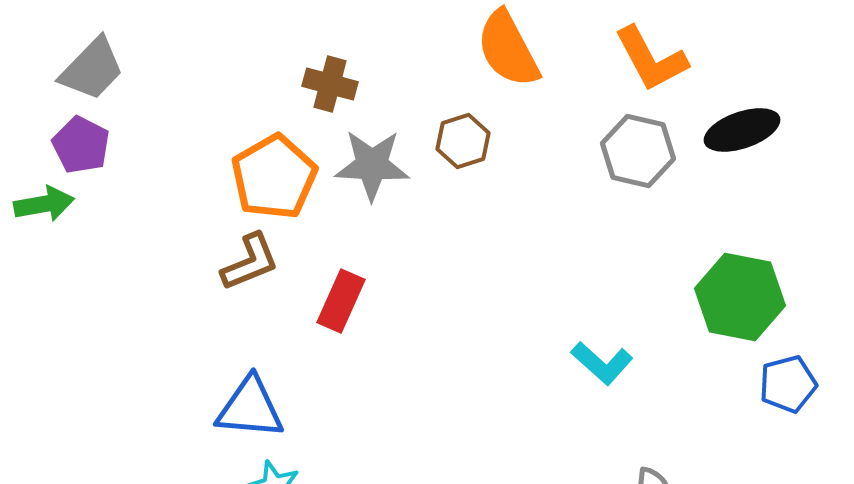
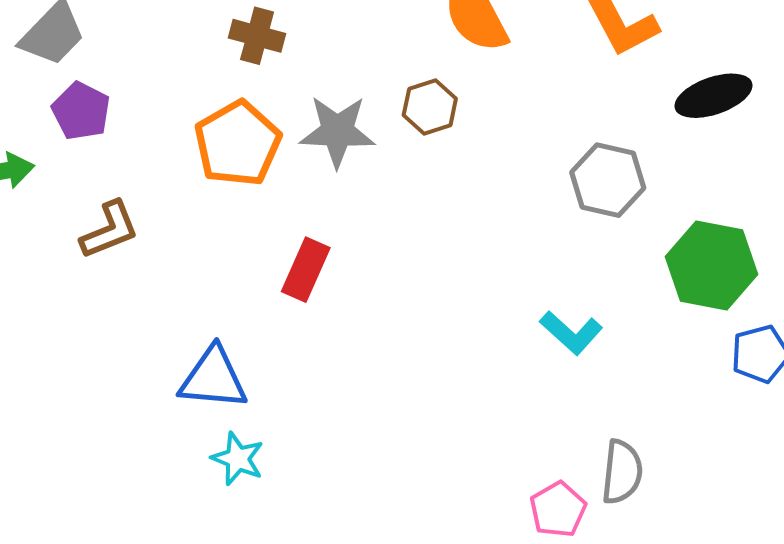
brown cross: (330, 84) -> (257, 36), moved
purple pentagon: (81, 145) -> (81, 111), moved
gray hexagon: (638, 151) -> (608, 180), moved
brown L-shape: (250, 262) -> (110, 230), moved

